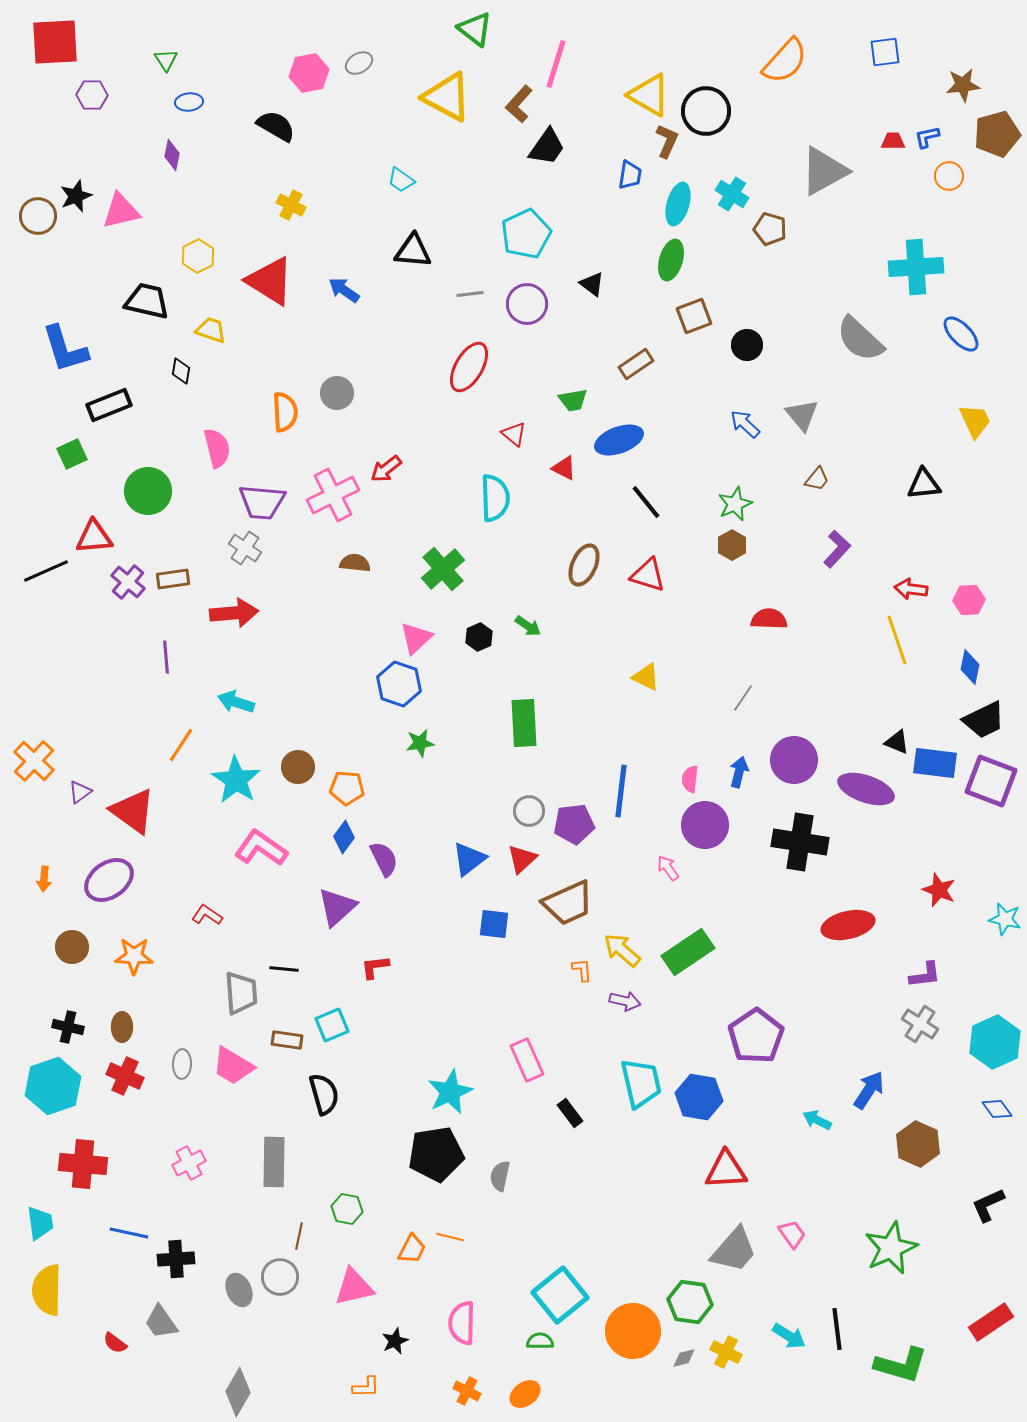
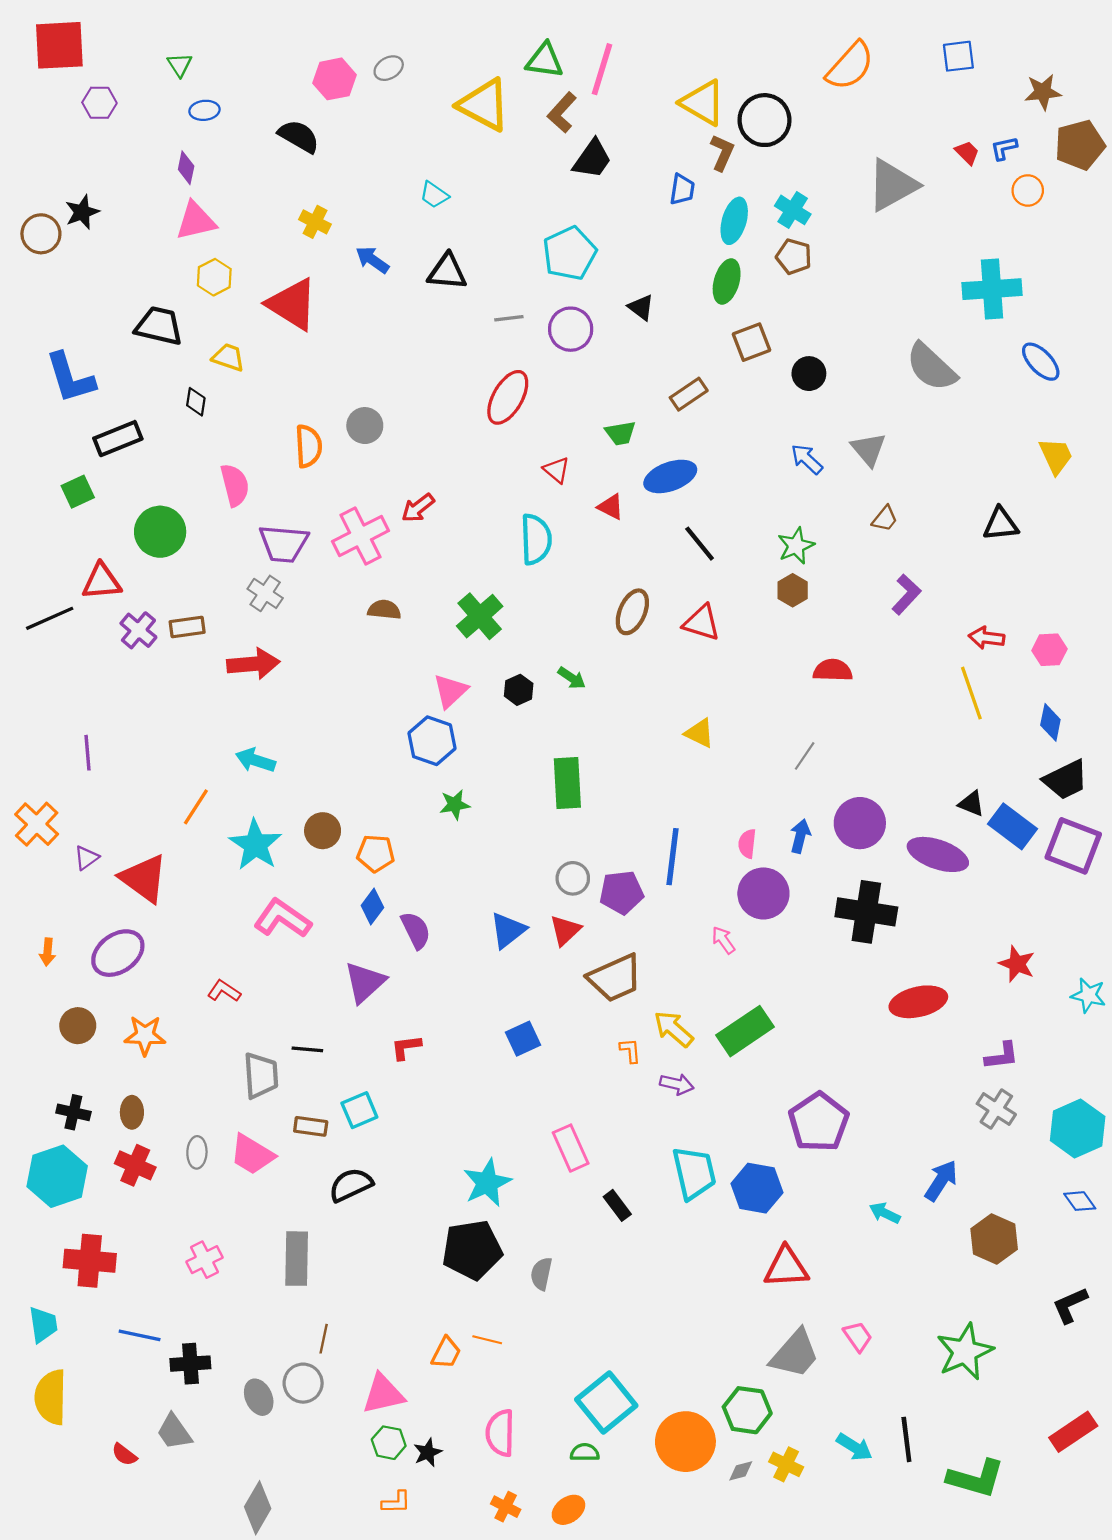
green triangle: (475, 29) -> (545, 61), moved, turned -30
red trapezoid: (893, 141) -> (967, 153), turned 45
pink triangle: (121, 211) -> (196, 221), moved
brown pentagon: (770, 229) -> (794, 257), moved
blue arrow: (344, 290) -> (372, 260), moved
purple line: (166, 657) -> (88, 753), moved
blue rectangle: (935, 763) -> (1013, 826), turned 30
blue square: (494, 924) -> (523, 1039), moved, turned -32
black semicircle: (324, 1094) -> (351, 1185), turned -99
green hexagon: (347, 1209) -> (389, 1443), moved

